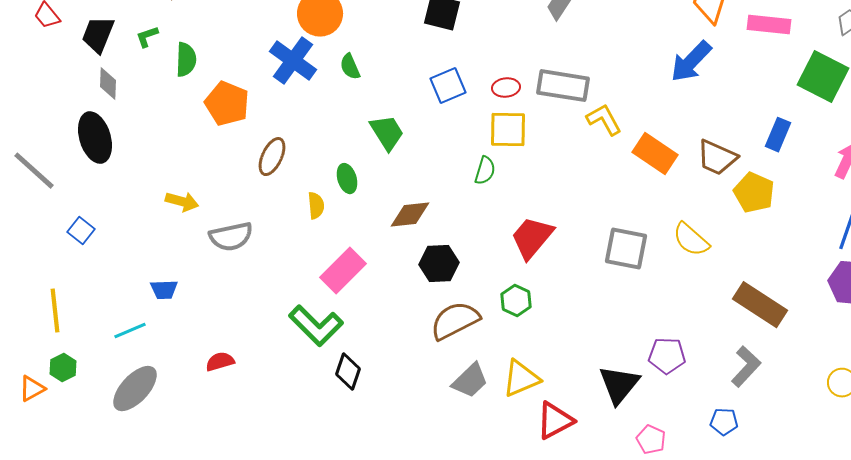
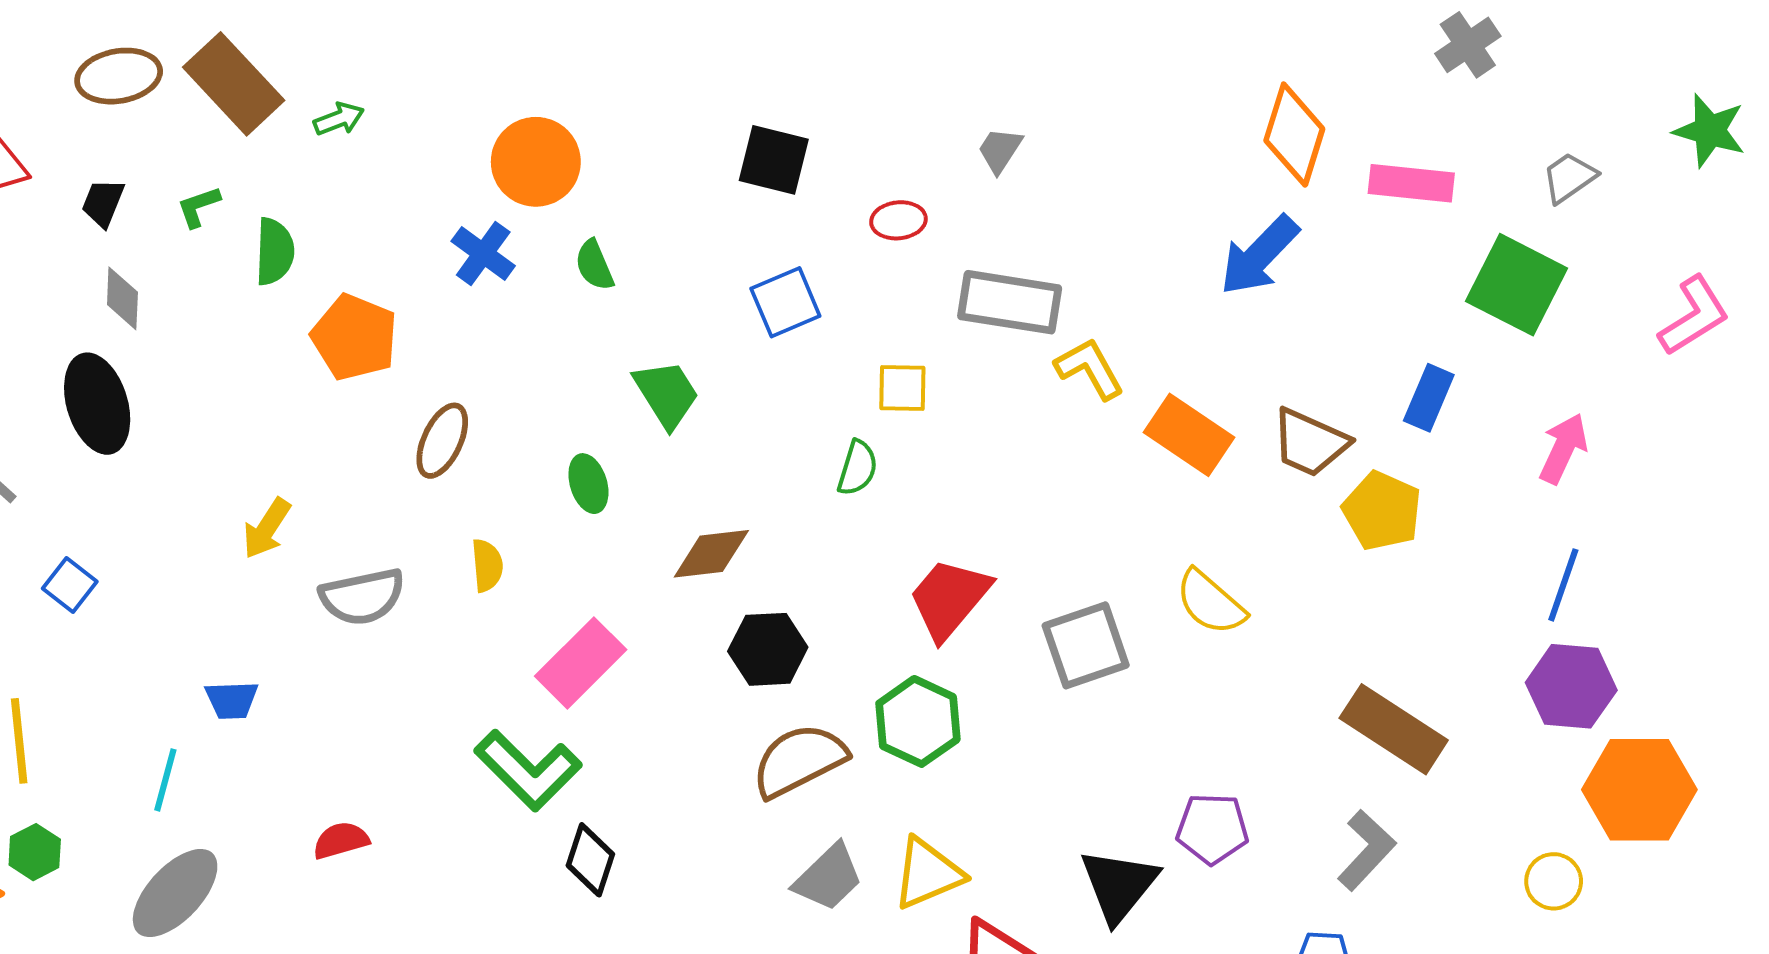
black trapezoid: (98, 35) -> (103, 203), size x0.7
blue cross: (293, 61) -> (483, 253), size x0.7
red ellipse: (506, 88) -> (898, 220), moved
yellow square: (508, 130) -> (902, 388), size x0.7
yellow arrow: (182, 202) -> (267, 528), turned 108
yellow semicircle: (316, 206) -> (487, 565), moved
yellow semicircle: (691, 240) -> (1210, 602), moved
gray square: (626, 249) -> (1086, 645), moved, turned -30
green hexagon: (516, 301) -> (918, 721), size x1.4
cyan line: (130, 331) -> (165, 780), turned -52

